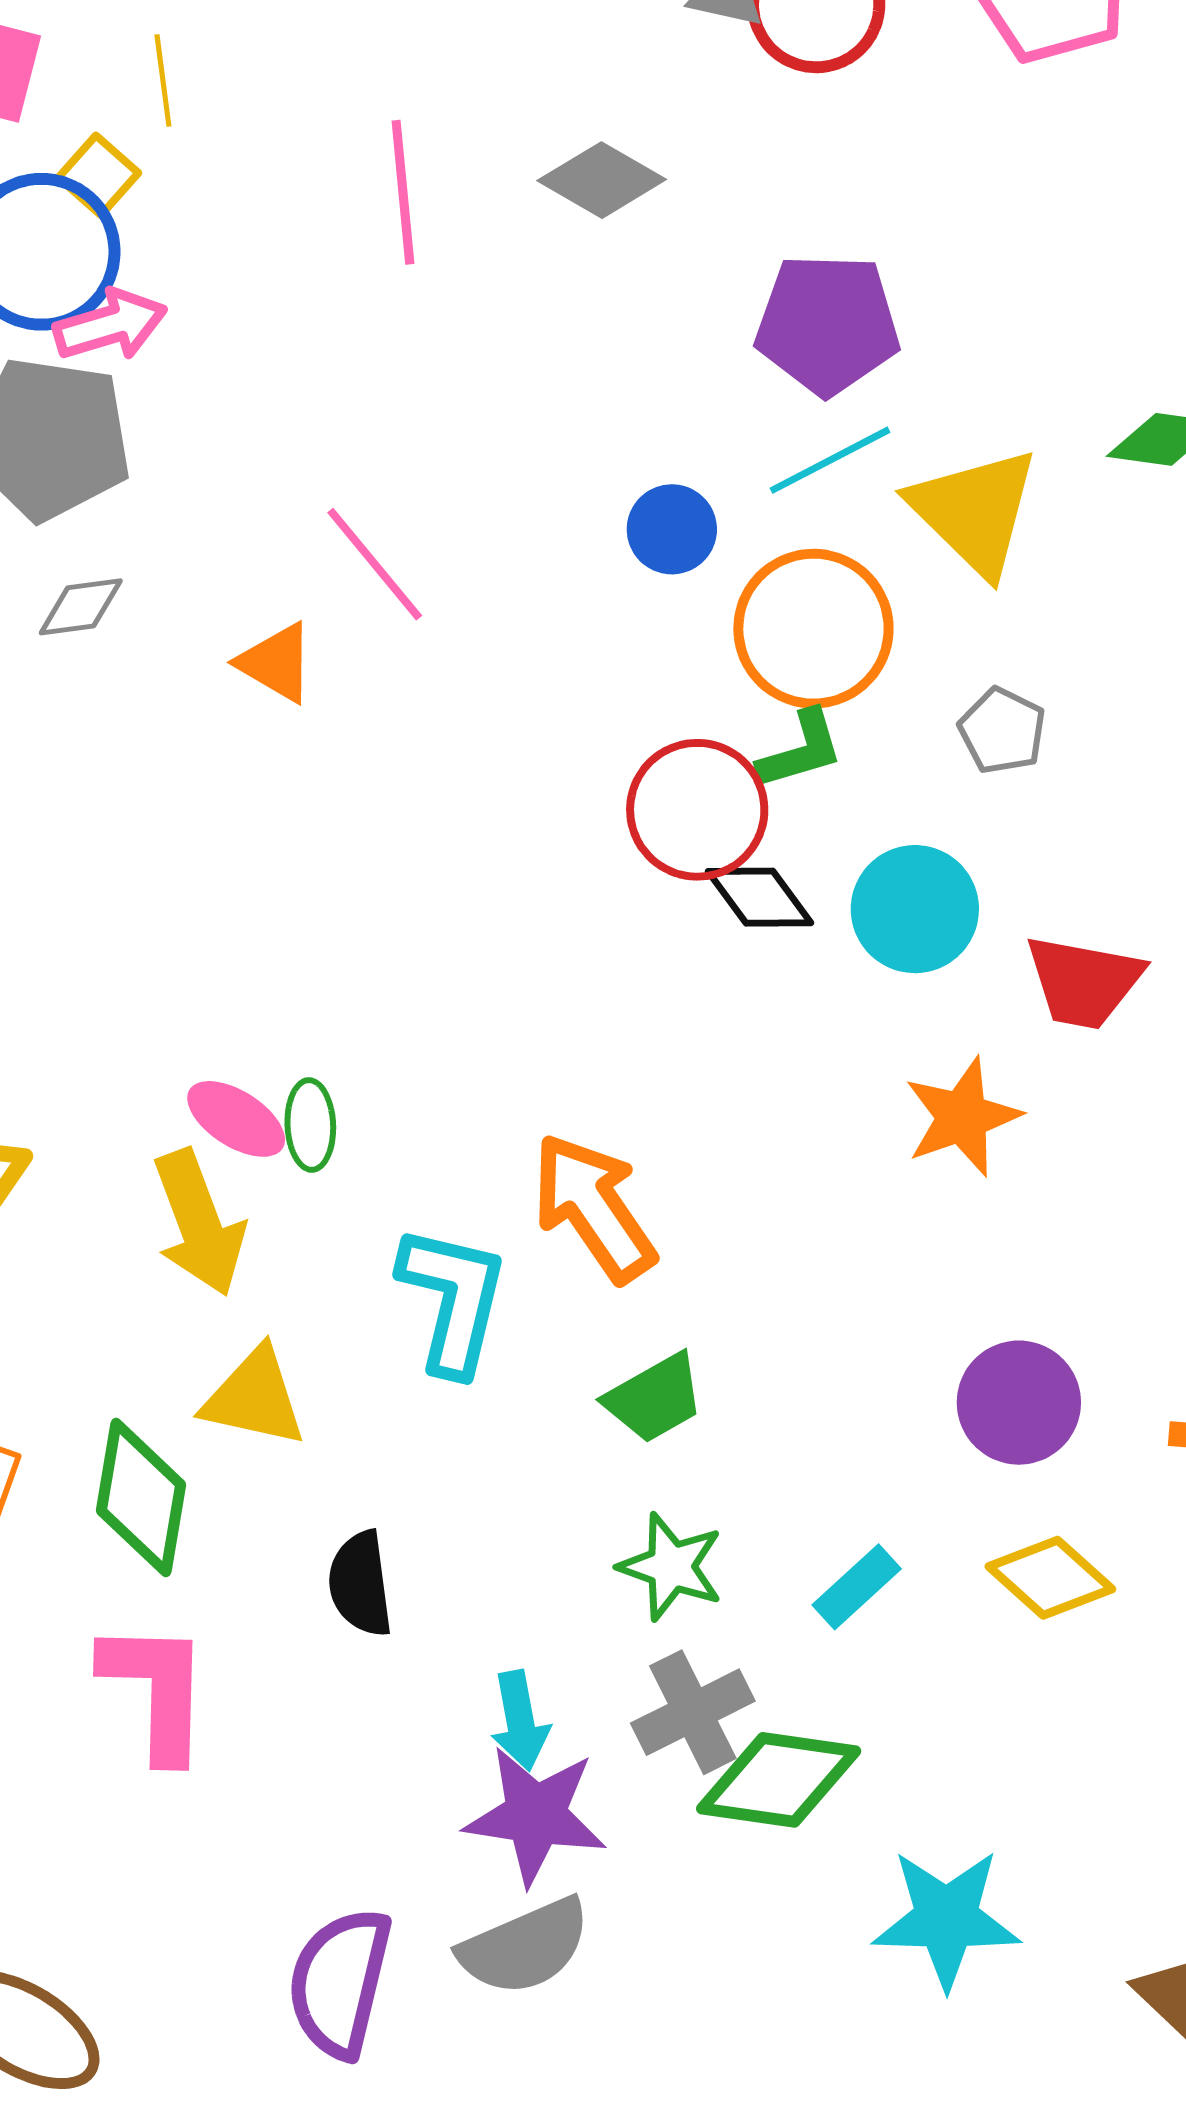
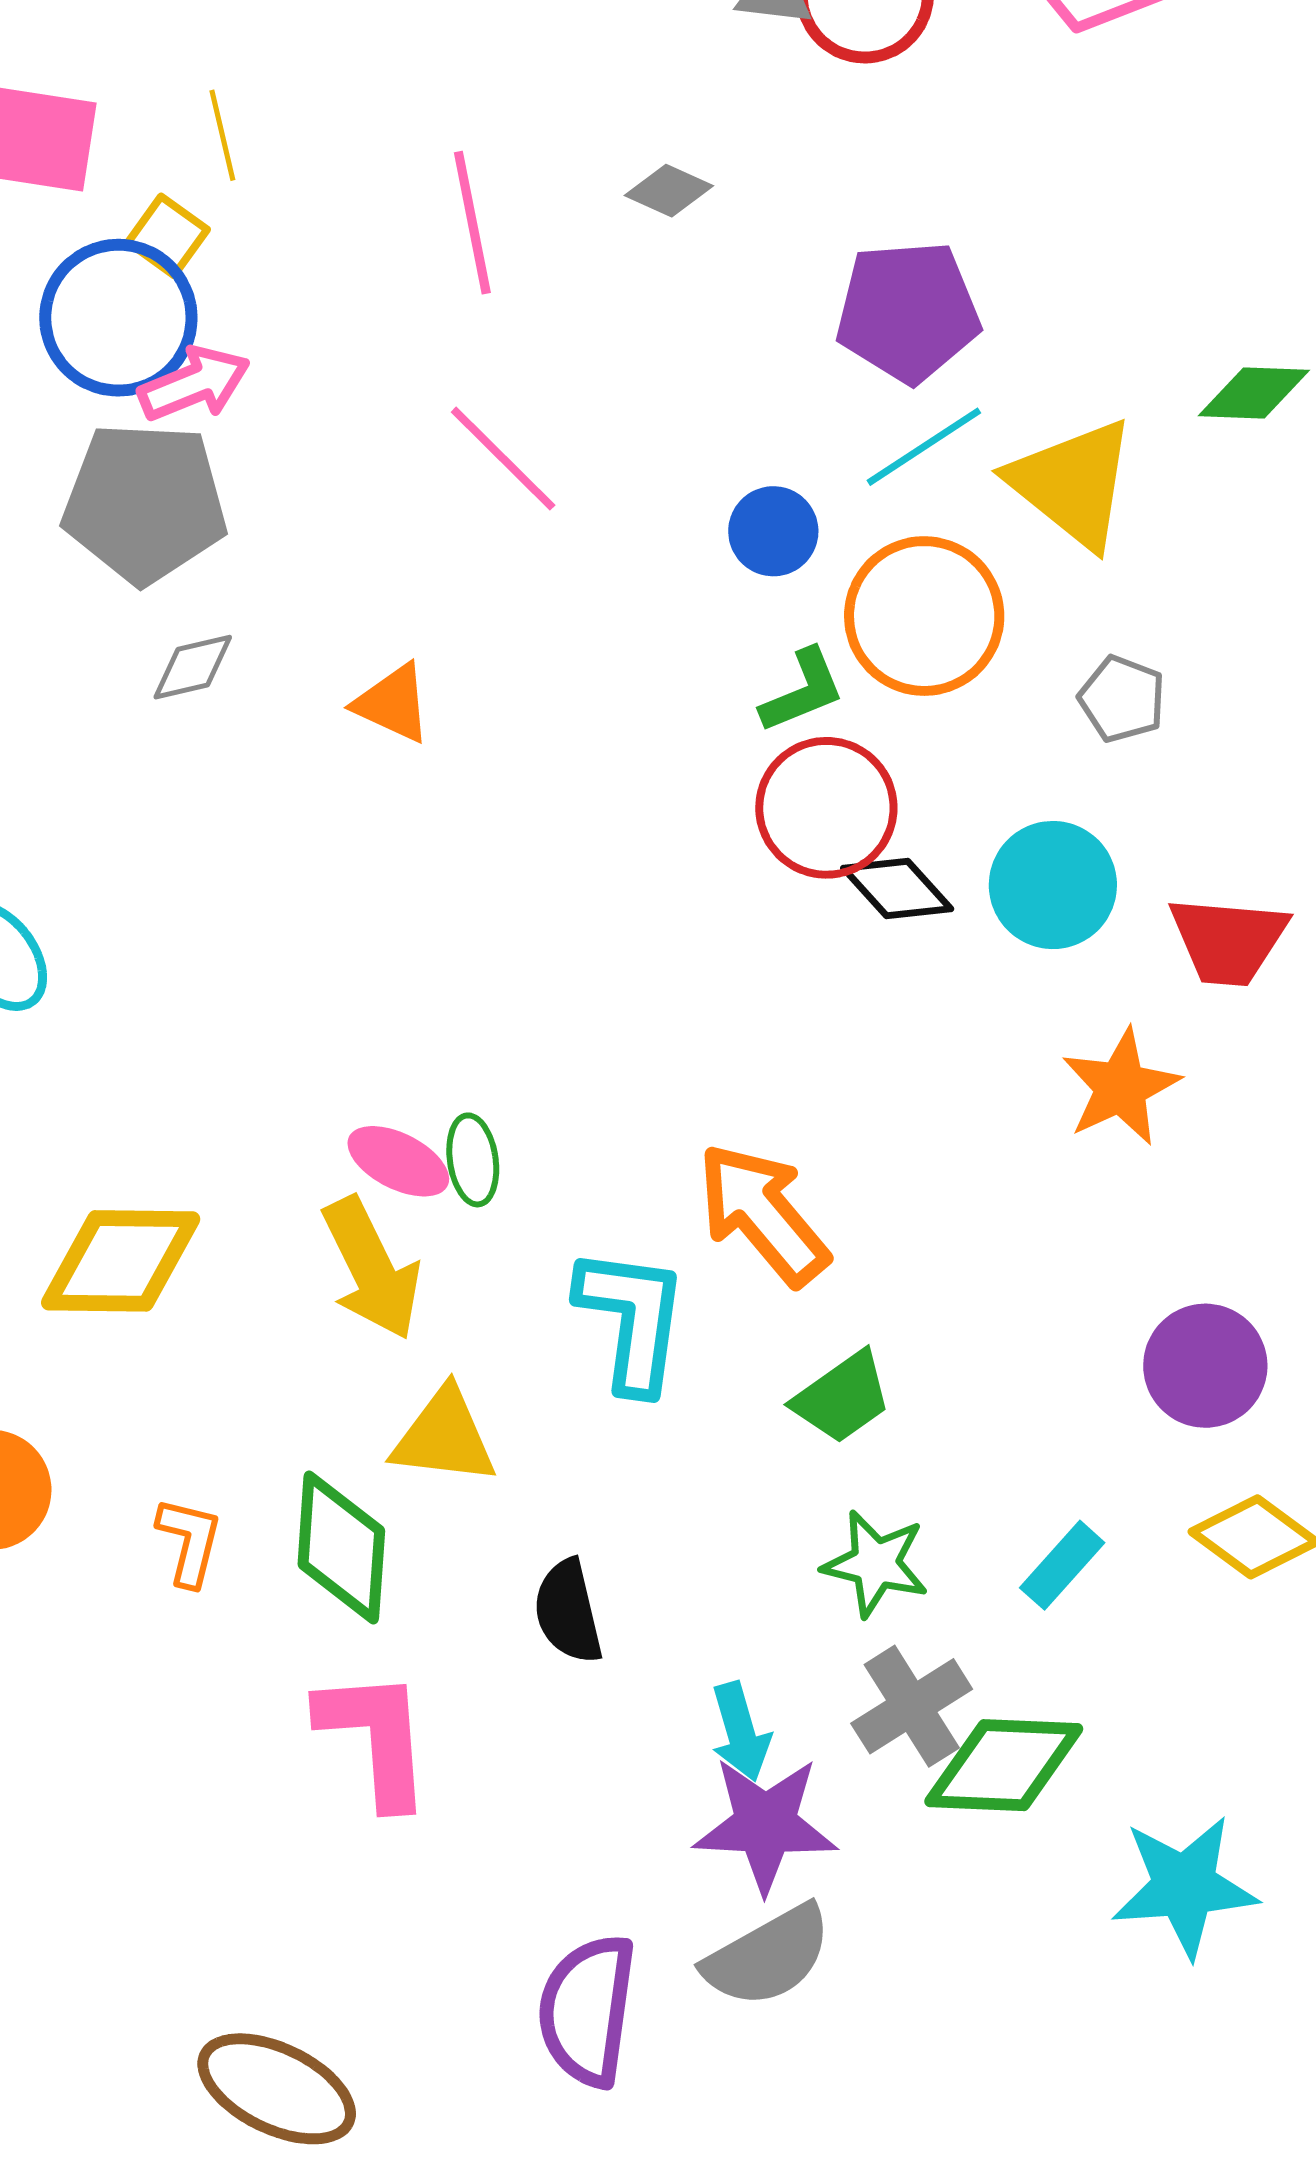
gray diamond: (602, 180) -> (669, 191), size x0.7
pink line: (375, 564) -> (503, 459), moved
green L-shape: (801, 750) -> (803, 691), moved

